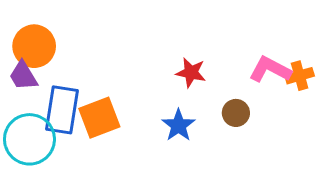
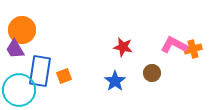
orange square: (99, 118) -> (64, 76), size x0.6

